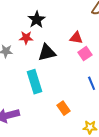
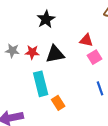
red star: (26, 38) -> (32, 52), moved
orange rectangle: (63, 108) -> (58, 103), moved

